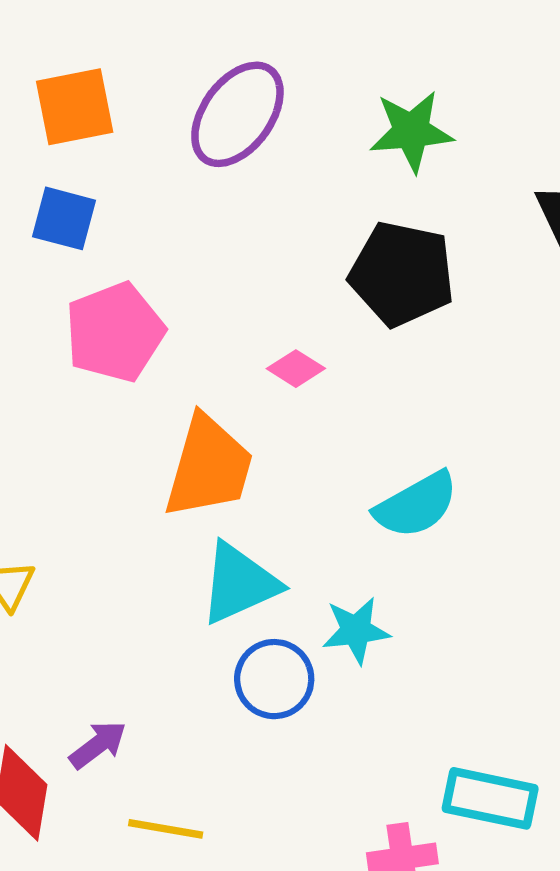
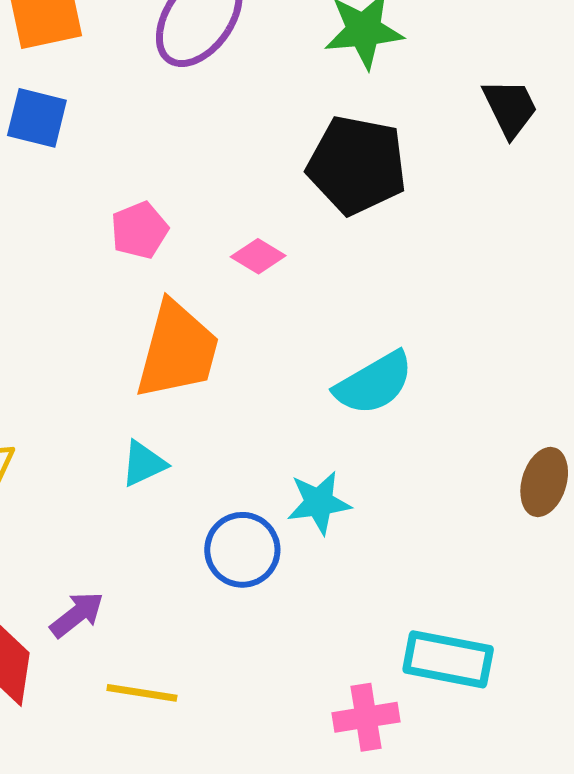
pink pentagon: (115, 332) -> (139, 230), moved, size x0.6
cyan triangle: (239, 583) -> (144, 464), moved, size x0.6

